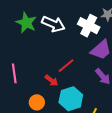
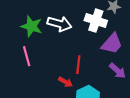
red line: (66, 66) -> (78, 65), turned -36
pink line: (14, 73) -> (27, 56), moved

